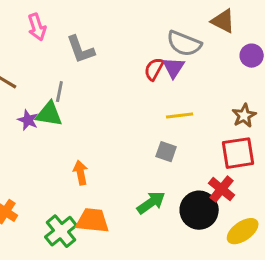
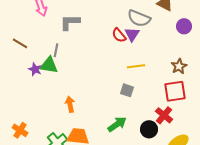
gray L-shape: (80, 50) -> (70, 22), turned 110
red semicircle: (154, 69) -> (119, 35), turned -70
black circle: (199, 210) -> (149, 129), size x0.7

